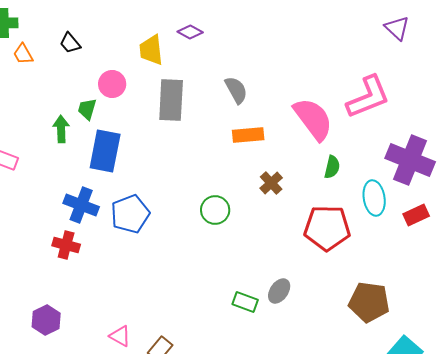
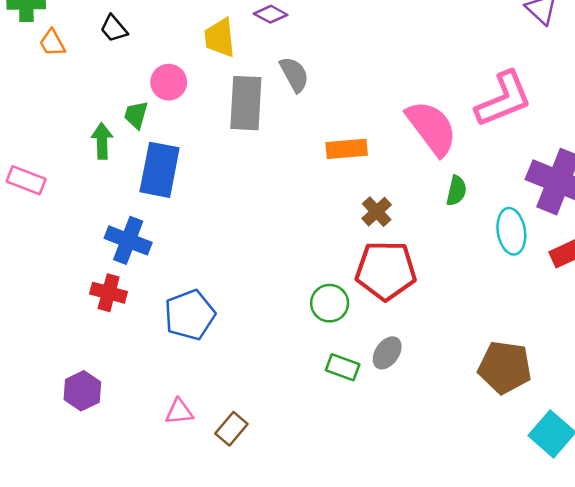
gray semicircle: (236, 90) -> (294, 74), moved
green circle: (215, 210) -> (330, 303), moved
blue pentagon: (130, 214) -> (190, 315), moved
red pentagon: (327, 228) -> (386, 270), moved
pink triangle: (120, 336) -> (179, 412), turned -35

